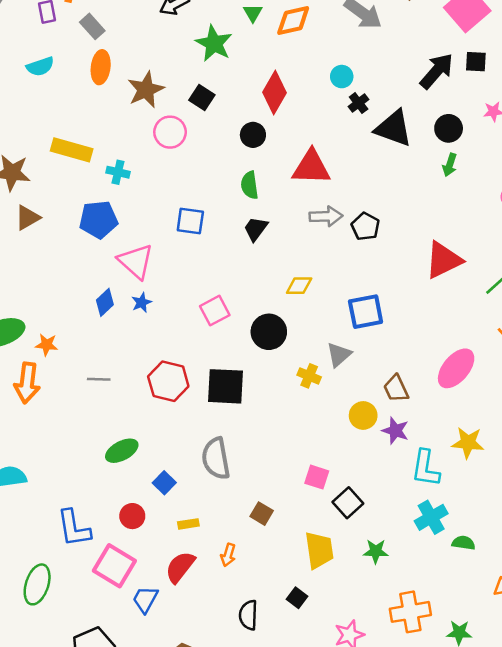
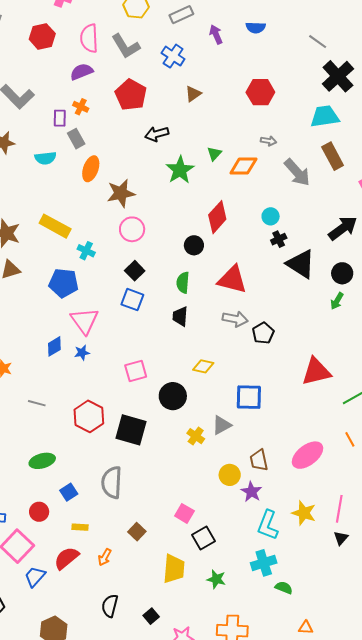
gray rectangle: (92, 26) -> (76, 139), moved
black square: (202, 98) -> (135, 271), moved
black trapezoid: (256, 229) -> (180, 316), turned -45
black square: (297, 598) -> (151, 616), moved

